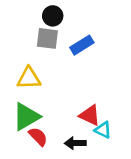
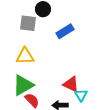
gray square: (47, 38) -> (28, 23), moved
cyan triangle: (103, 130) -> (81, 95), turned 32

